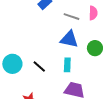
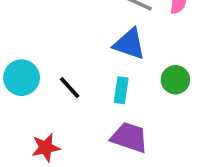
green circle: (95, 48) -> (175, 80), moved

